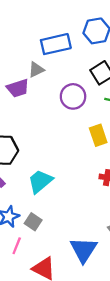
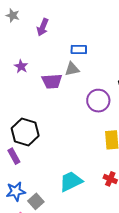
blue rectangle: (56, 44) -> (79, 50), moved, size x0.6
cyan trapezoid: (40, 181) -> (71, 181), moved

